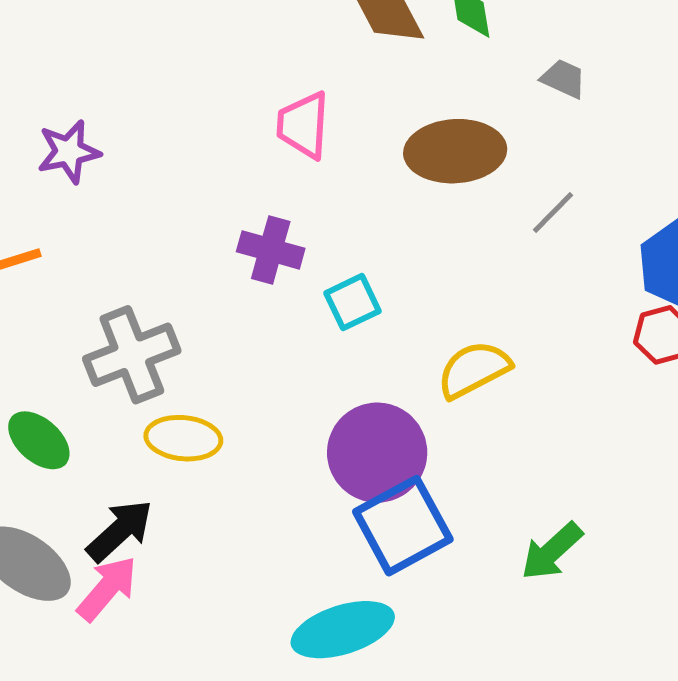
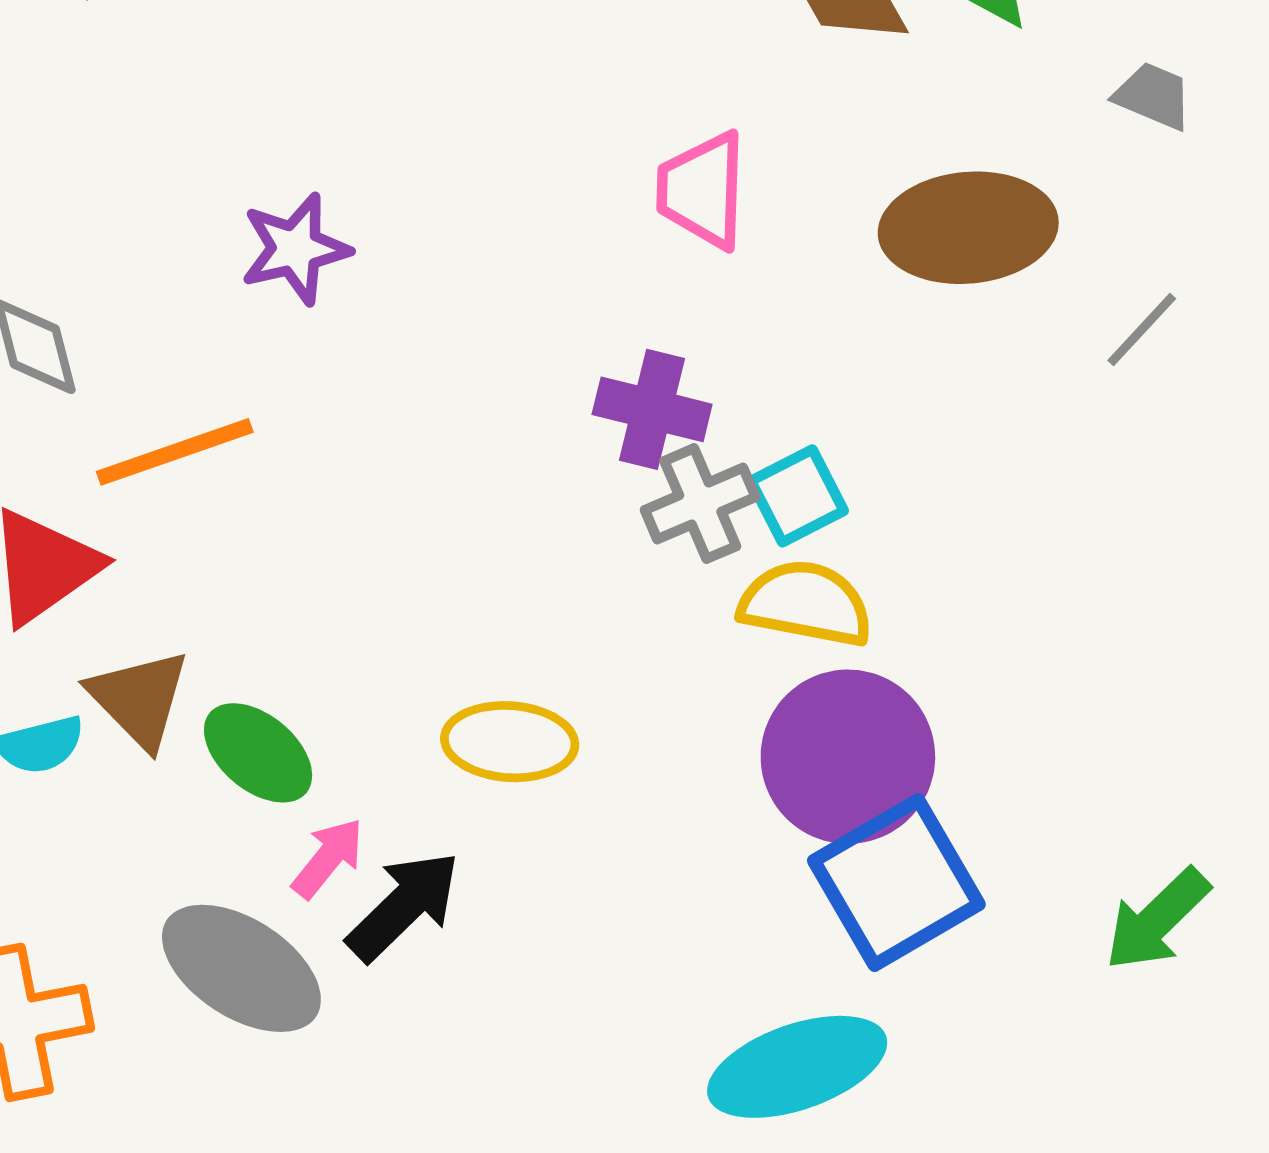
gray cross: (132, 355) -> (700, 504), moved, size x0.7
yellow semicircle: (474, 370) -> (806, 604), moved, turned 40
pink arrow: (107, 589) -> (328, 858), moved, size x0.7

